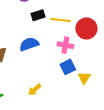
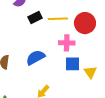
blue semicircle: (29, 44) -> (36, 57), moved
blue square: (68, 67) -> (72, 64), turned 35

